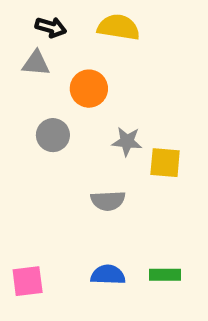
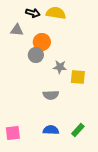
black arrow: (51, 27) -> (33, 13), moved
gray circle: (53, 135) -> (36, 55), moved
green rectangle: (165, 275) -> (78, 130), turned -48

